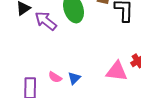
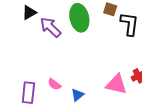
blue triangle: (74, 78) -> (78, 95), moved

